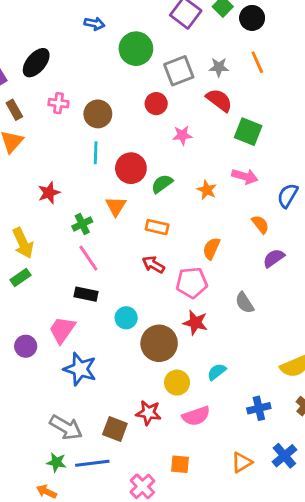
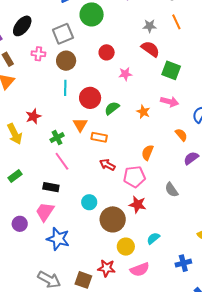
gray square: (179, 71) -> (63, 34), moved
orange rectangle: (157, 227) -> (99, 137), moved
yellow arrow: (23, 243) -> (15, 134), moved
black rectangle: (86, 294) -> (51, 187), moved

